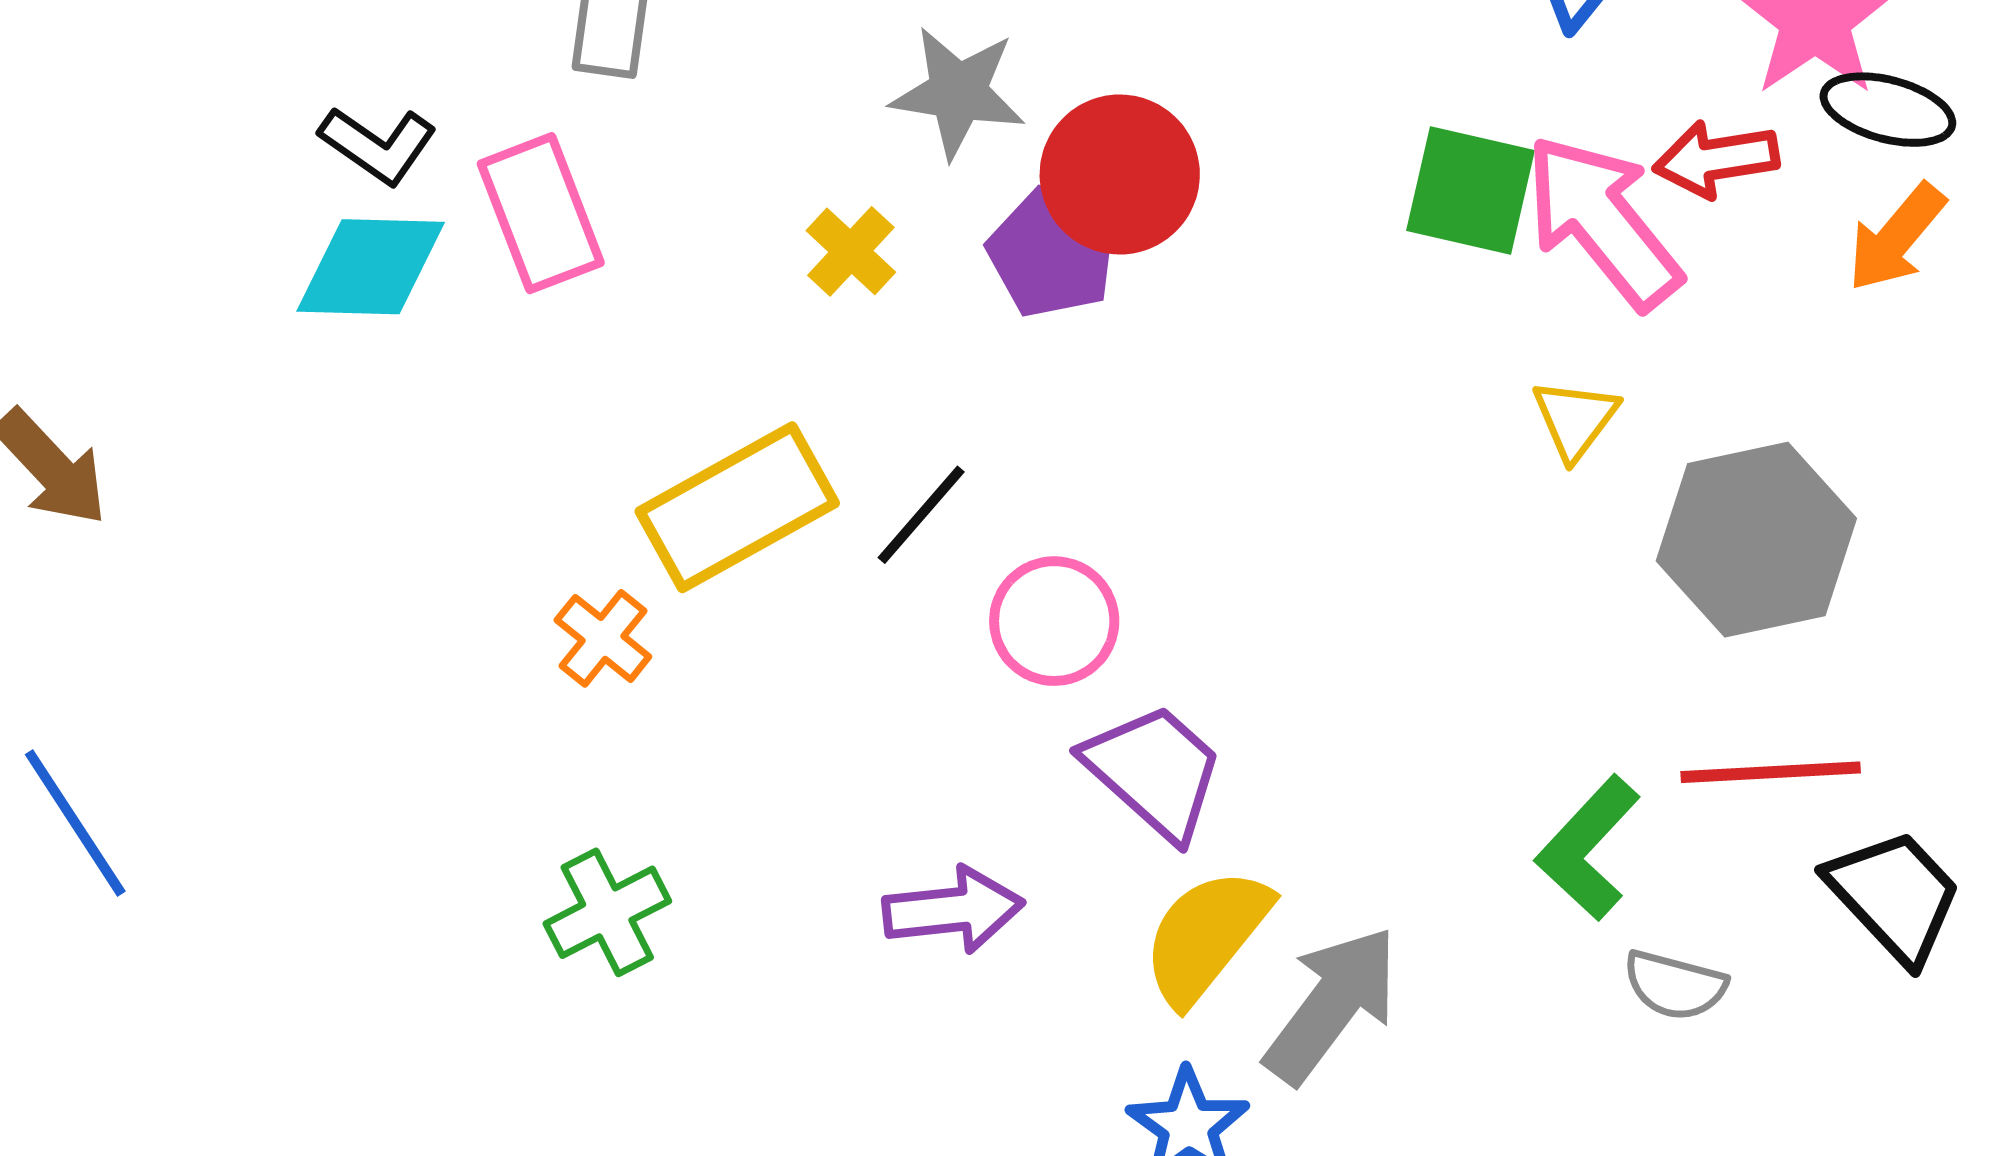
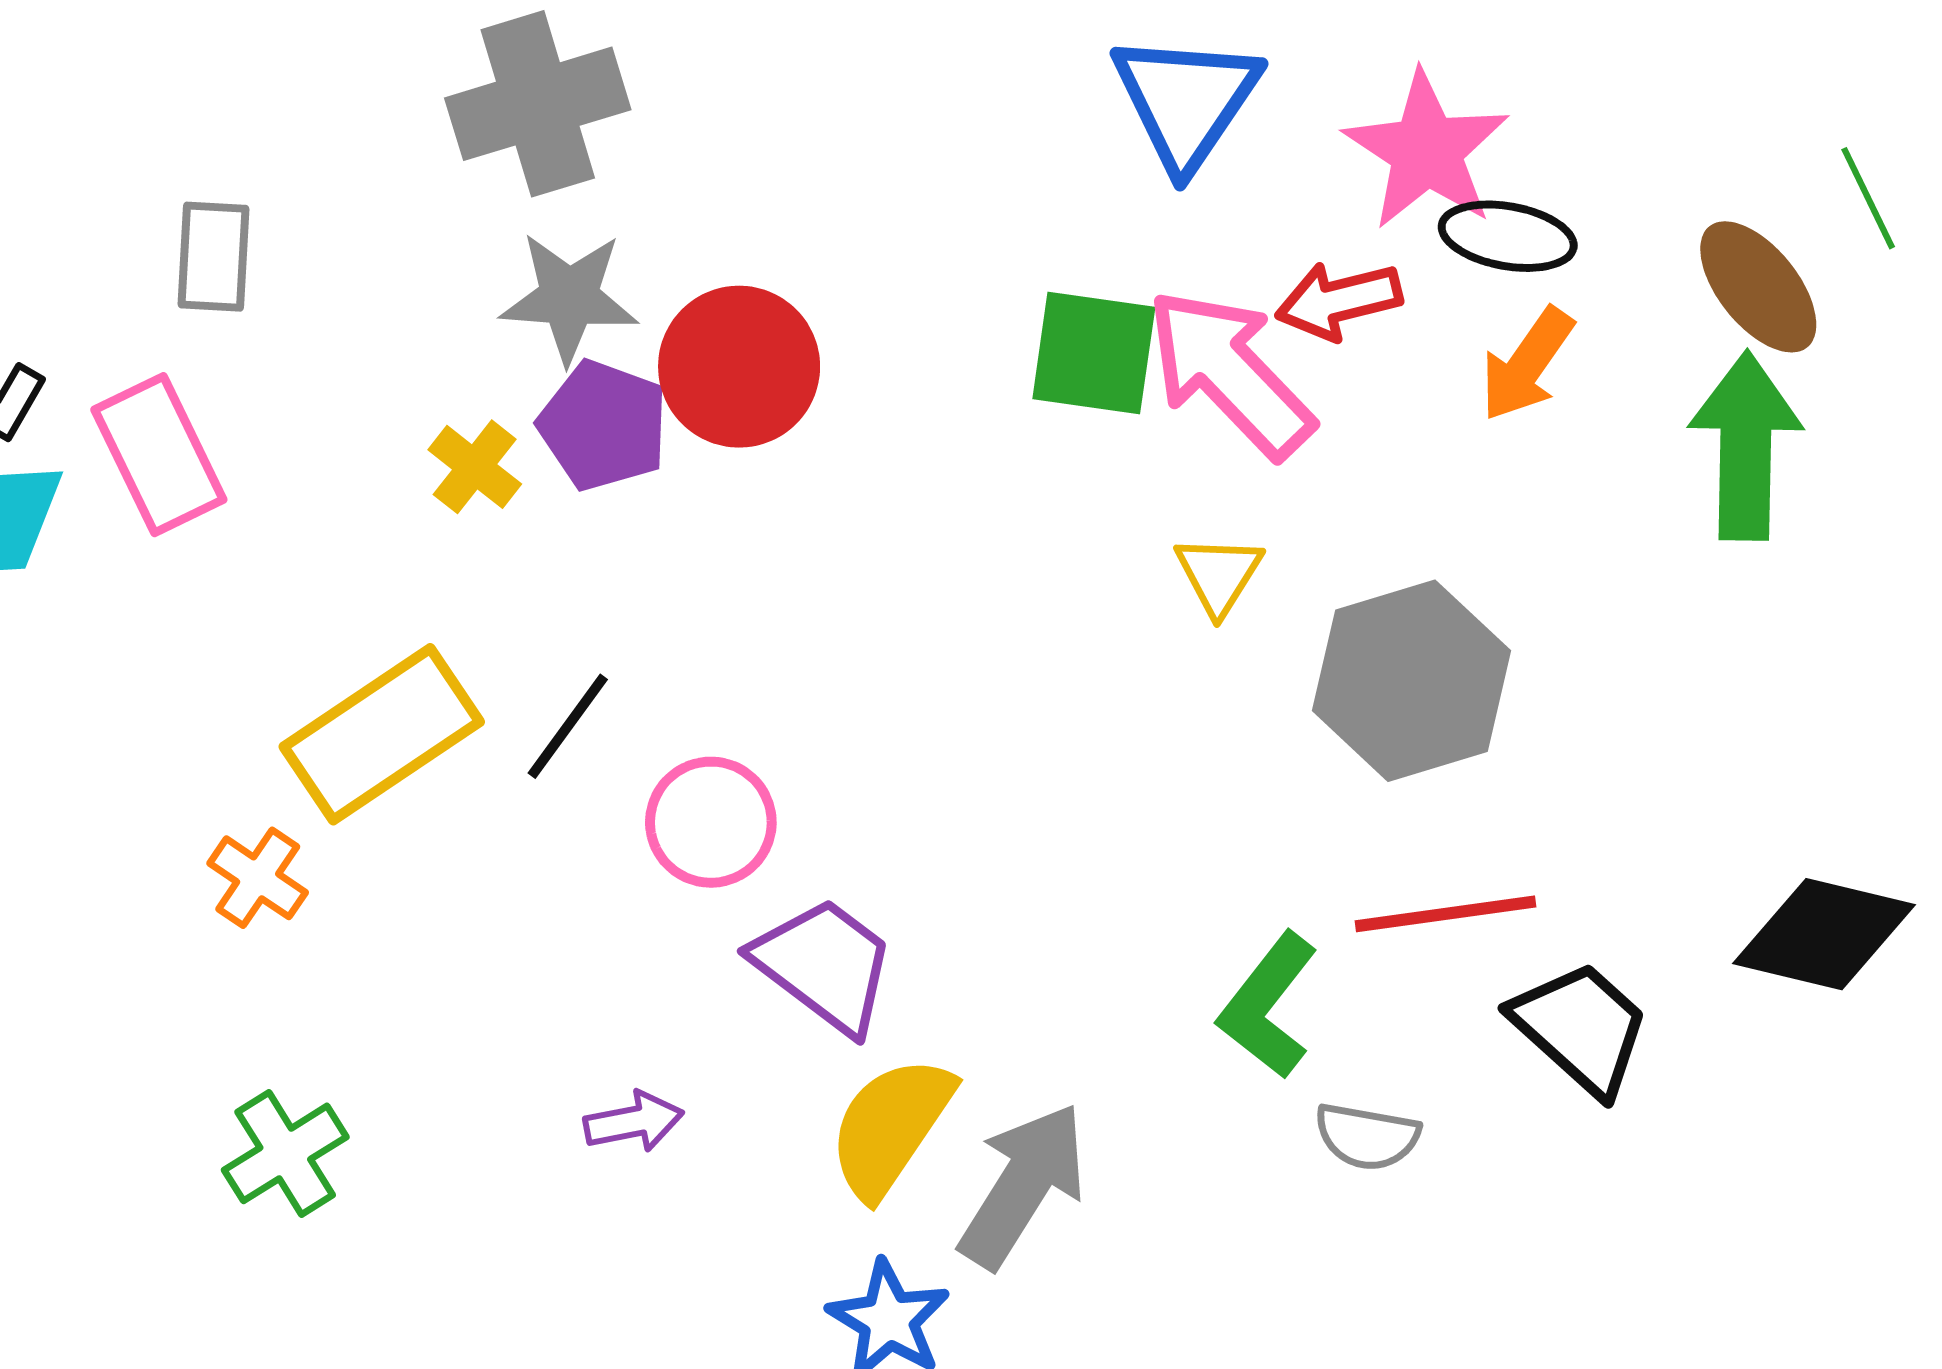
purple pentagon: (1052, 253) -> (603, 425), moved
purple arrow: (953, 910) -> (634, 1122), size x0.7

